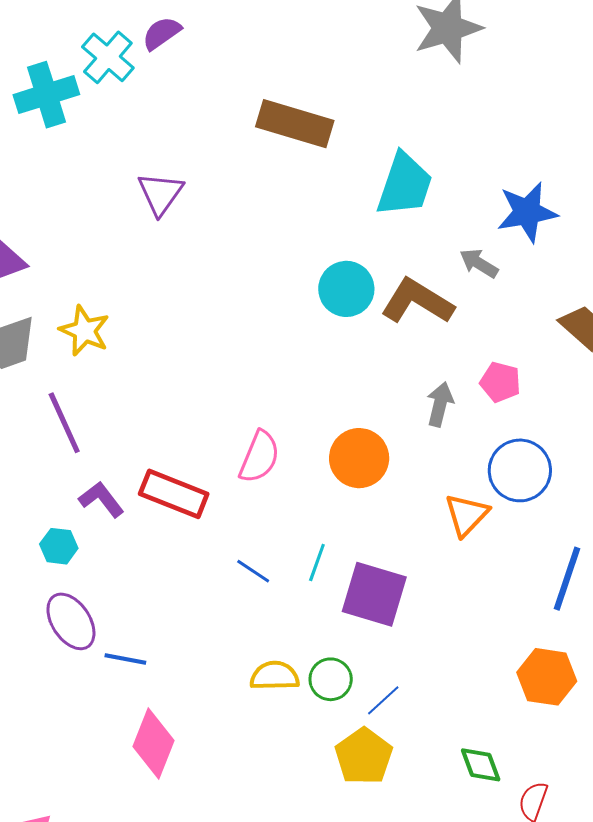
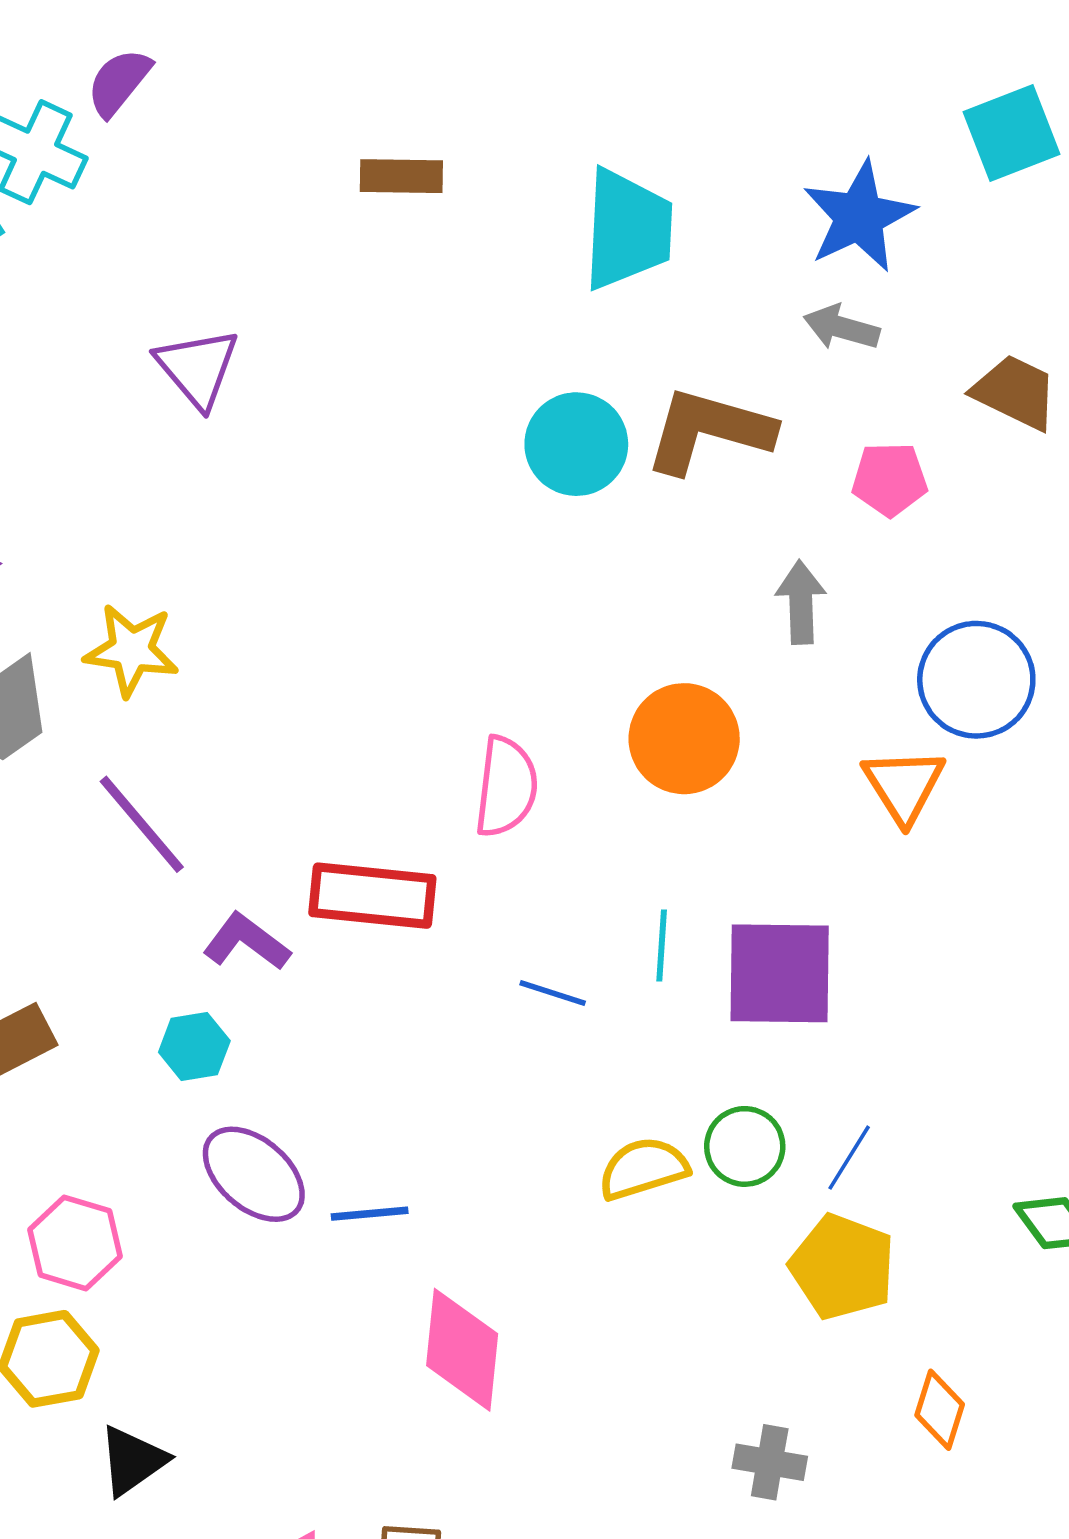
brown rectangle: (295, 124) -> (401, 176), size x0.6
gray arrow: (479, 263) -> (842, 327), moved
pink pentagon: (500, 382) -> (890, 479), moved

